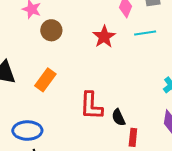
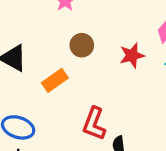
brown circle: (51, 30) -> (82, 45), moved

